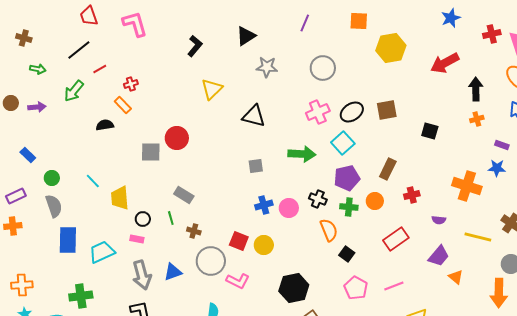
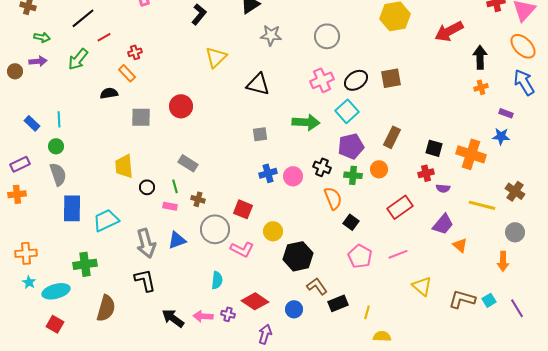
purple arrow: (37, 107) -> (38, 61), moved
black square: (430, 131) -> (434, 148), moved
gray square: (151, 152) -> (141, 117), moved
cyan line: (93, 181) -> (59, 119), moved, turned 42
red cross: (412, 195) -> (426, 173), moved
pink rectangle: (137, 239) -> (170, 206), moved
yellow circle: (264, 245) -> (273, 231), moved
orange arrow: (499, 293) -> (503, 261), size x0.7

